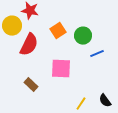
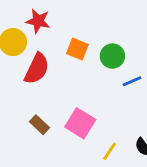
orange square: (58, 31) -> (77, 49), turned -35
pink square: (61, 69) -> (80, 123), moved, turned 30

